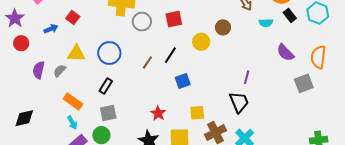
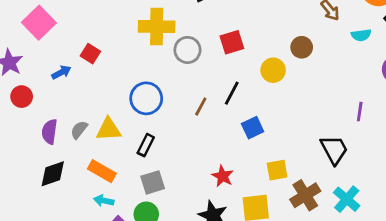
yellow triangle: (76, 53) -> (109, 129), moved
purple line: (247, 77) -> (360, 112), moved
black diamond: (24, 118) -> (53, 174), moved
cyan arrow: (72, 123) -> (104, 201), turned 136

